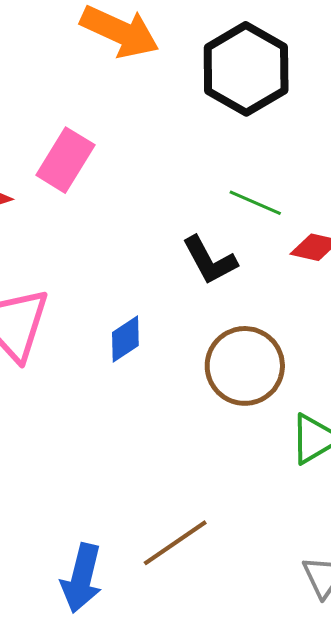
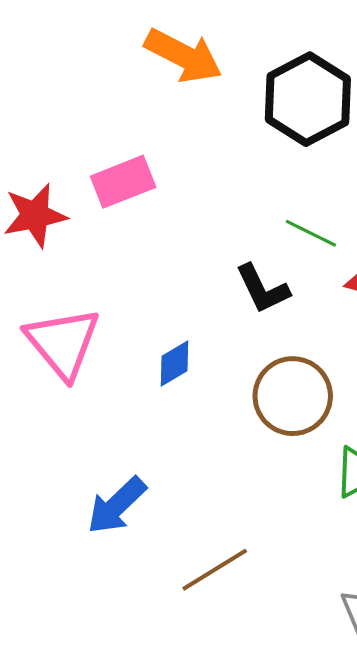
pink rectangle: (65, 160) -> (123, 182), turned 34
blue arrow: (82, 578) -> (117, 505), moved, turned 30

